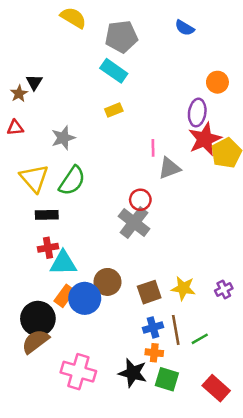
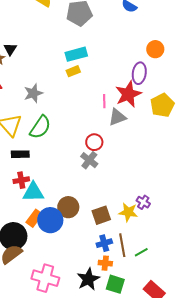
cyan rectangle: (114, 71) -> (76, 54), moved, turned -50
red star: (205, 139) -> (128, 94), moved
gray cross: (134, 223) -> (89, 160), size x0.7
purple cross: (224, 290) -> (143, 202), moved, turned -32
black star: (133, 373) -> (88, 279), turned 30

